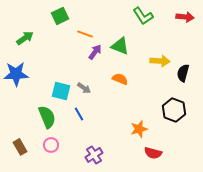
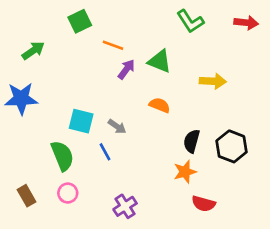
black semicircle: (183, 73) -> (192, 141), moved
gray arrow: (84, 88) -> (117, 126), moved

